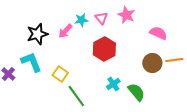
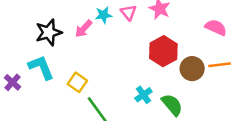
pink semicircle: (158, 33) -> (216, 27), moved
red hexagon: (104, 49) -> (163, 51), moved

